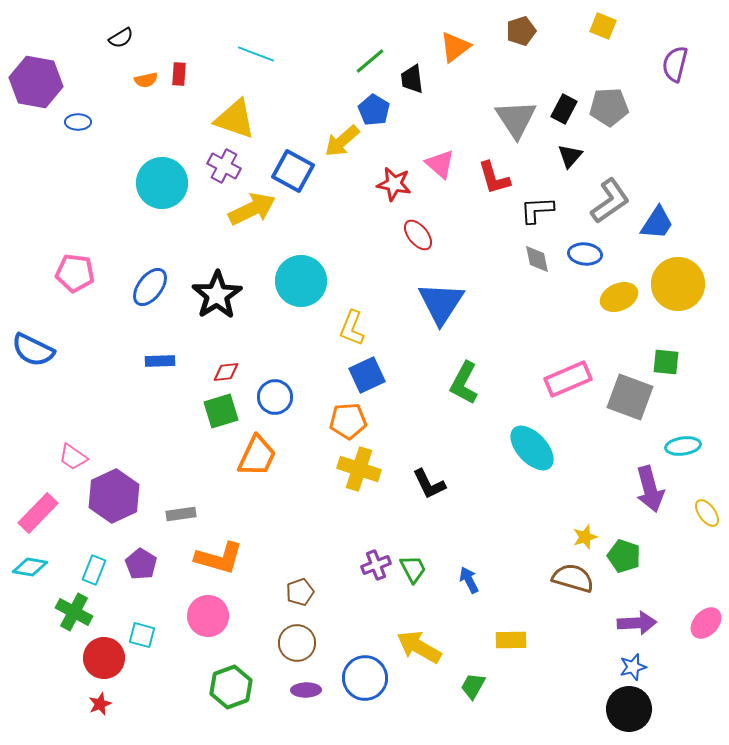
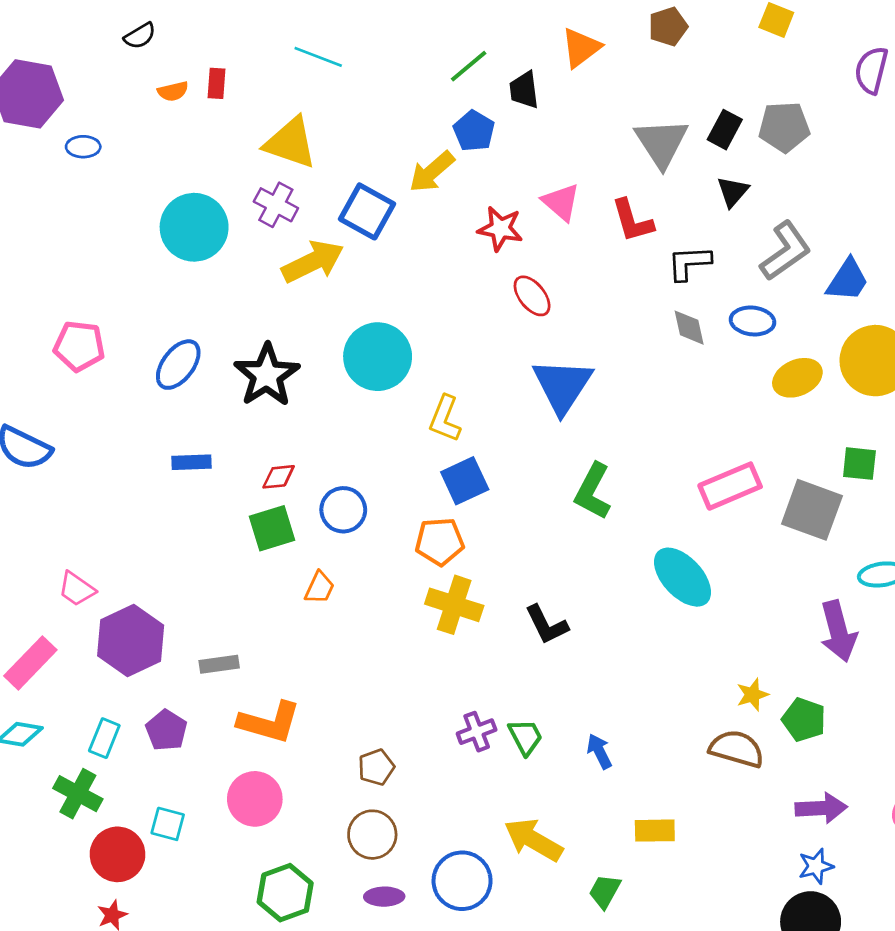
orange trapezoid: (257, 456) -> (319, 588), size x0.6

